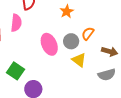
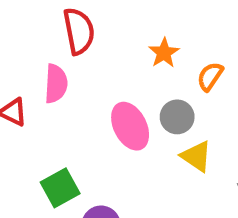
orange semicircle: (88, 33) -> (210, 76), moved
green square: (15, 71) -> (60, 188), turned 30

